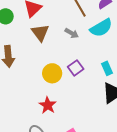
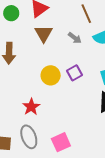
red star: (48, 105) -> (31, 107), moved

